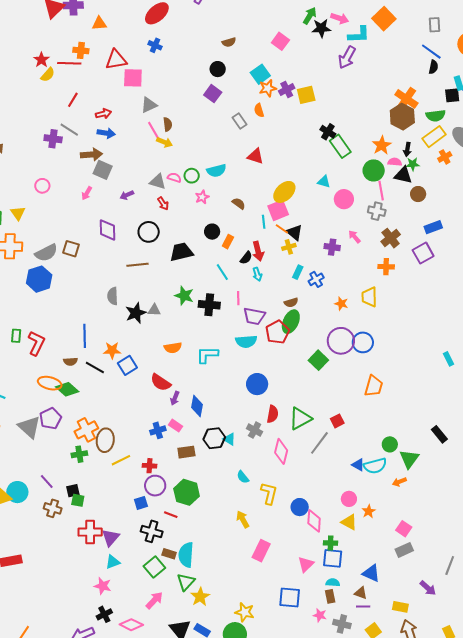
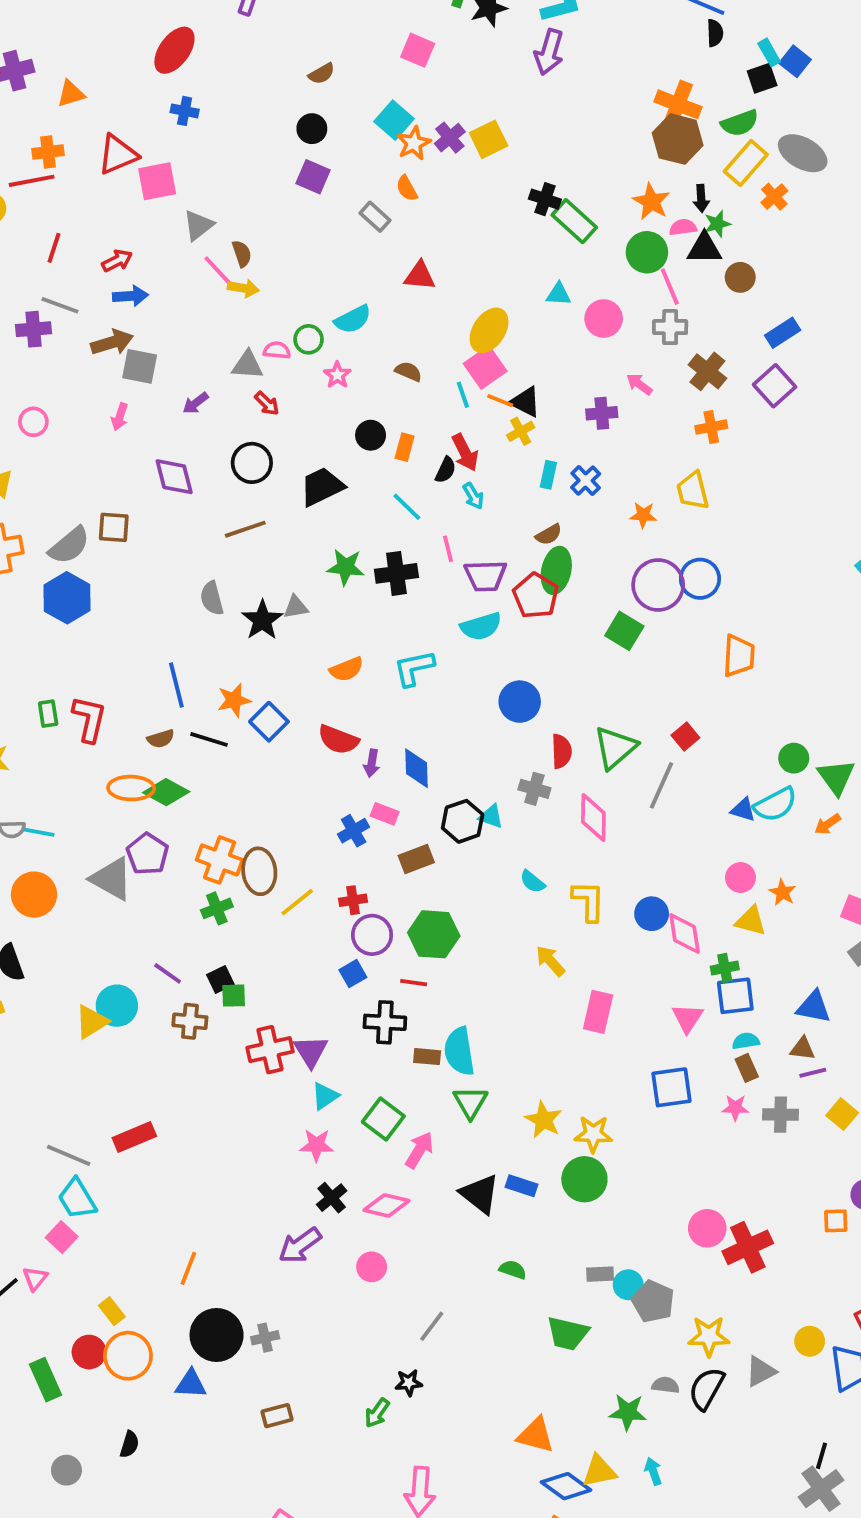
orange cross: (86, 430) -> (220, 860), turned -30
green square: (154, 567) -> (383, 1119), moved
yellow star: (200, 597) -> (544, 1120), moved

